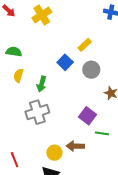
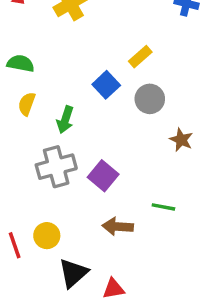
purple square: (87, 116) -> (103, 176), moved
yellow circle: (54, 153) -> (47, 236), moved

